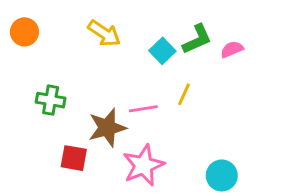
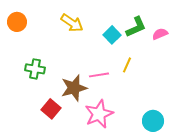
red square: (74, 158) -> (51, 109), turned 30

